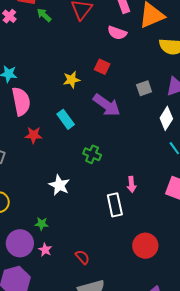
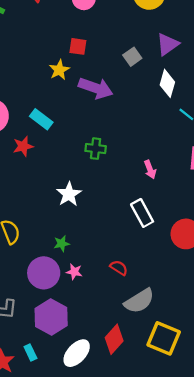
yellow star: (71, 80) -> (59, 70), moved
cyan rectangle: (66, 119) -> (41, 119), moved
white star: (59, 185) -> (69, 194), turned 30
white rectangle: (115, 205) -> (142, 213), moved

